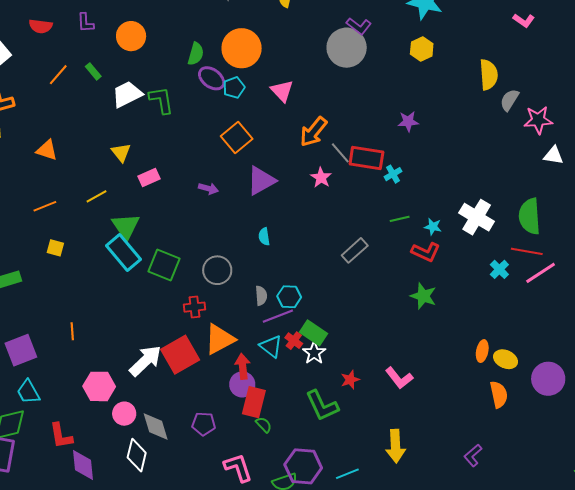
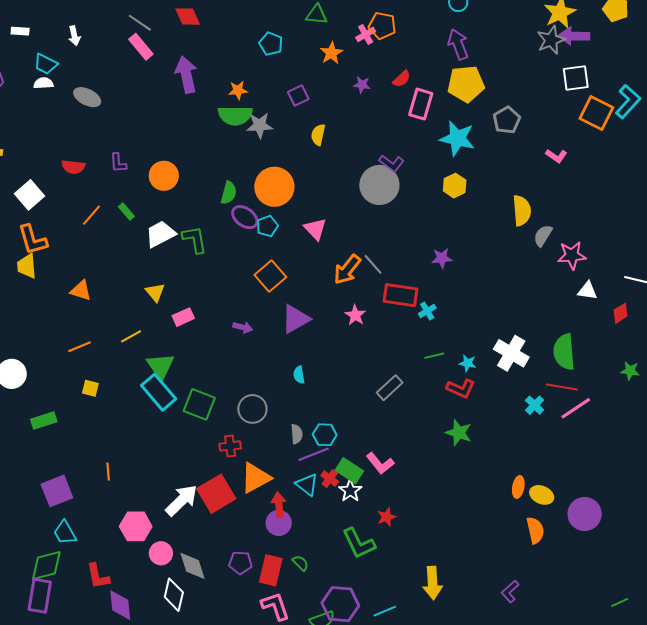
gray line: (340, 153) -> (373, 264), moved
pink L-shape: (399, 378) -> (380, 463), moved
red rectangle: (254, 402) -> (271, 570), moved

